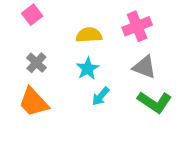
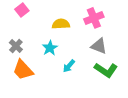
gray cross: (36, 63) -> (16, 46), moved
cyan star: (88, 69) -> (50, 48), moved

